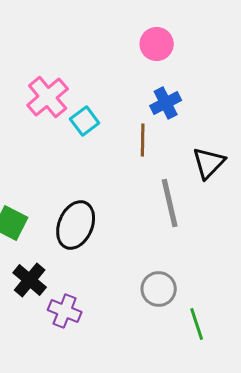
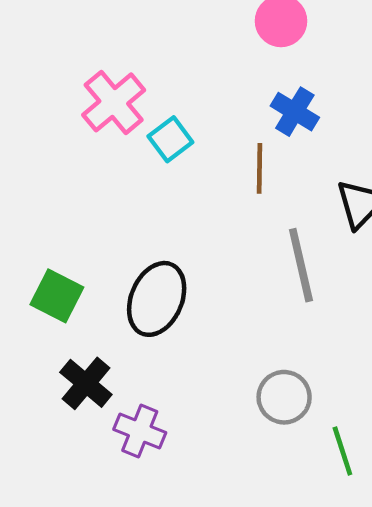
blue cross: (166, 103) -> (295, 112), turned -32

